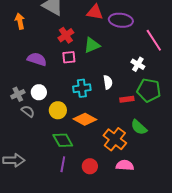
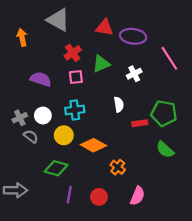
white cross: (138, 64) -> (134, 74), moved, turned 32
cyan cross: (82, 88) -> (75, 110), moved
green semicircle: (139, 127) -> (165, 150), moved
orange cross: (115, 139) -> (118, 167), moved, size x0.6
green diamond: (63, 140) -> (56, 168), moved, turned -45
pink semicircle: (125, 165) -> (137, 196), turned 108

